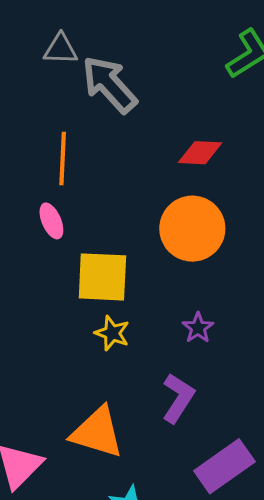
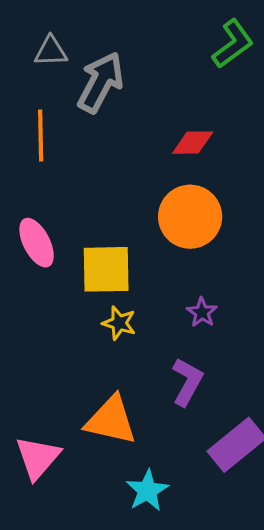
gray arrow: (109, 84) -> (100, 82), turned 74
orange line: (63, 159) -> (41, 136), moved
pink ellipse: (51, 221) -> (37, 243), moved, size x1.4

